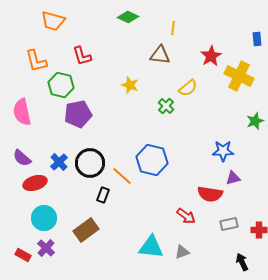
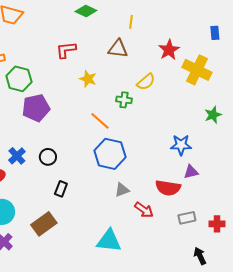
red L-shape: (82, 56) -> (66, 50), moved, turned 100
green cross: (166, 106) -> (124, 100), turned -35
black circle: (90, 163) -> (48, 157), size x0.6
orange line: (122, 176) -> (100, 121), moved
gray triangle: (182, 252) -> (122, 190), moved

